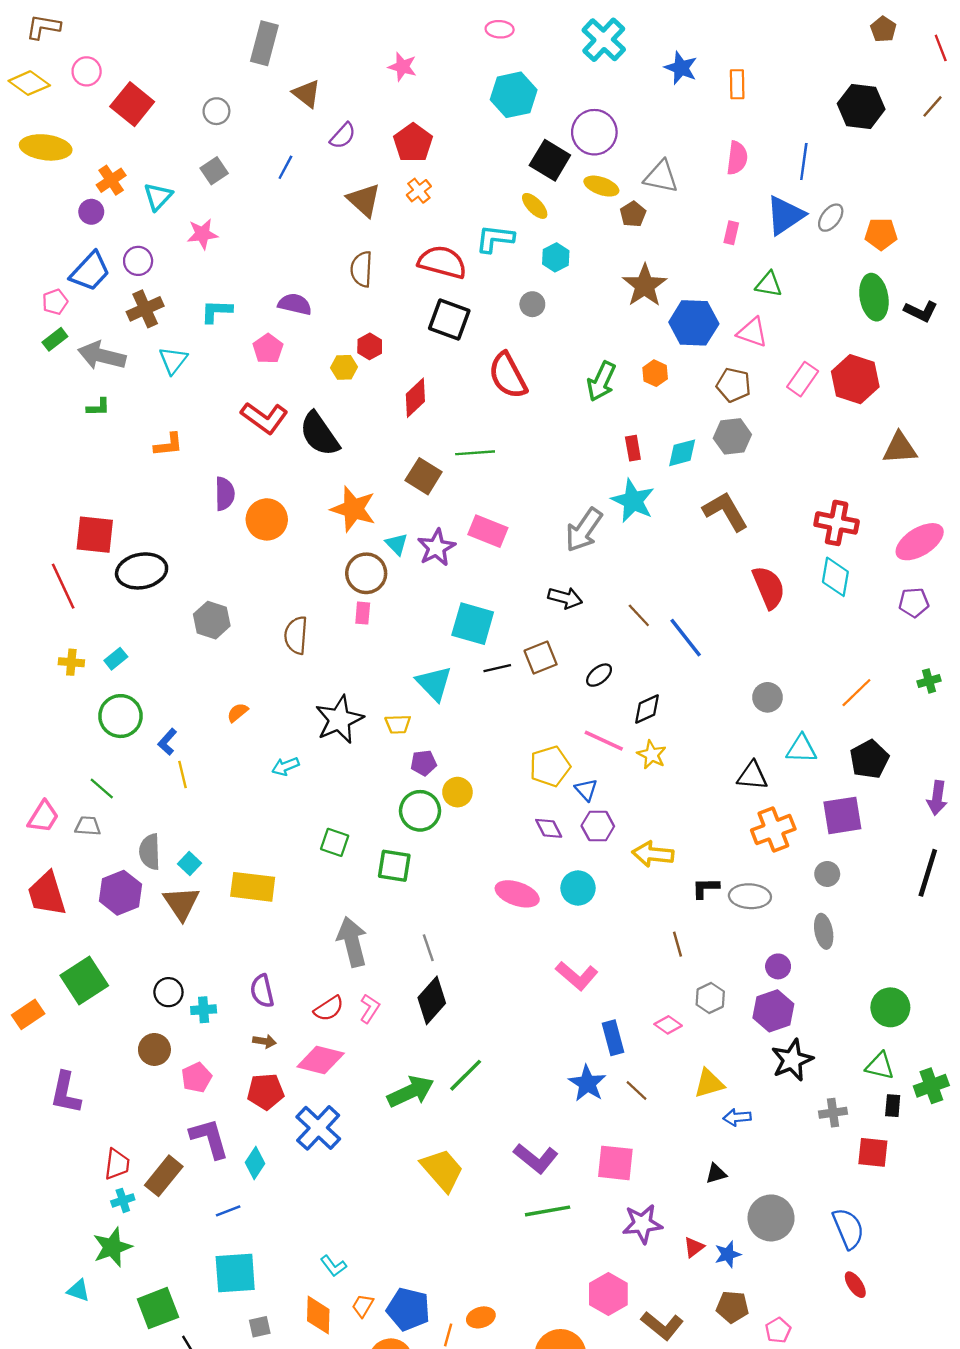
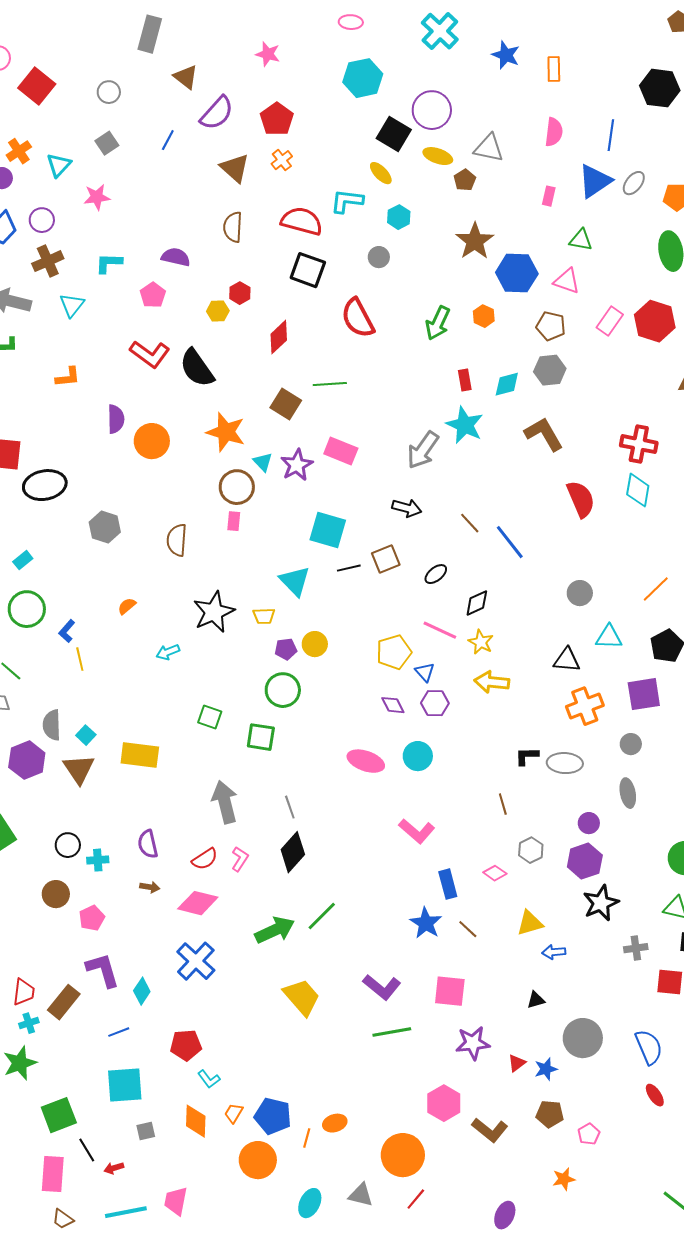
purple semicircle: (343, 136) -> (217, 113), size x1.5
yellow circle: (457, 792) -> (315, 644), moved
yellow arrow: (653, 854) -> (492, 682), moved
red pentagon: (266, 1092) -> (186, 1045), moved

